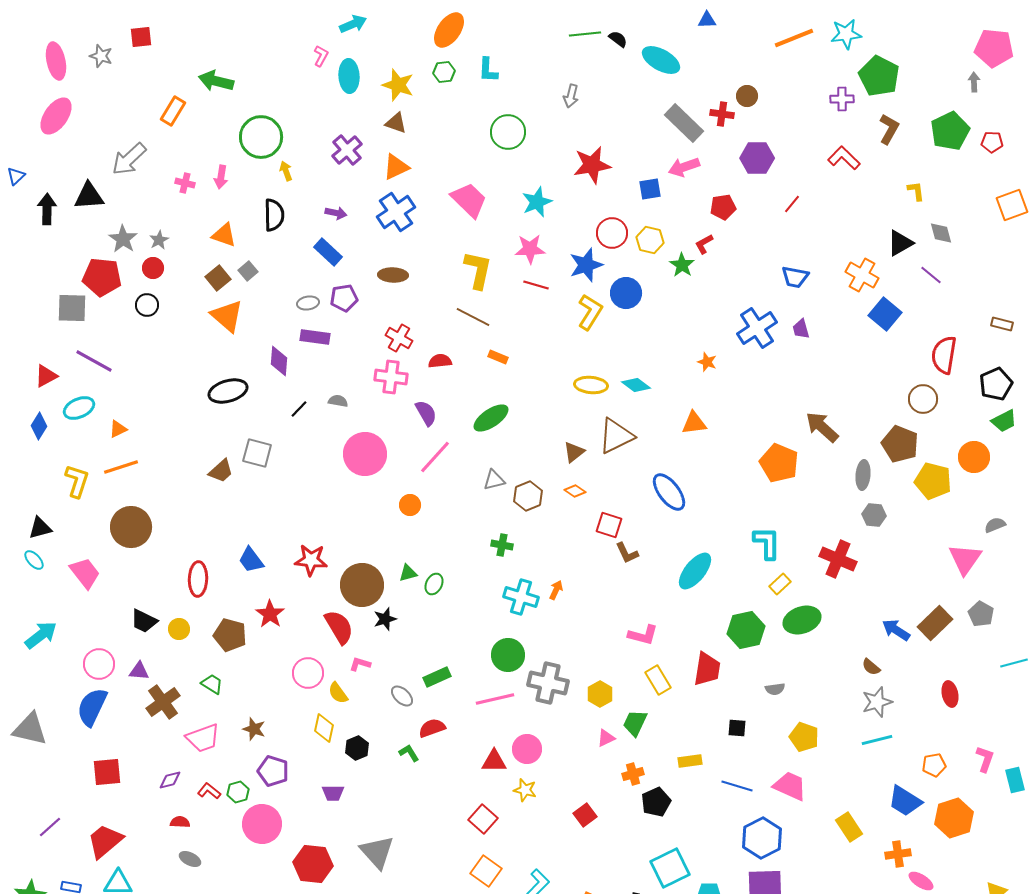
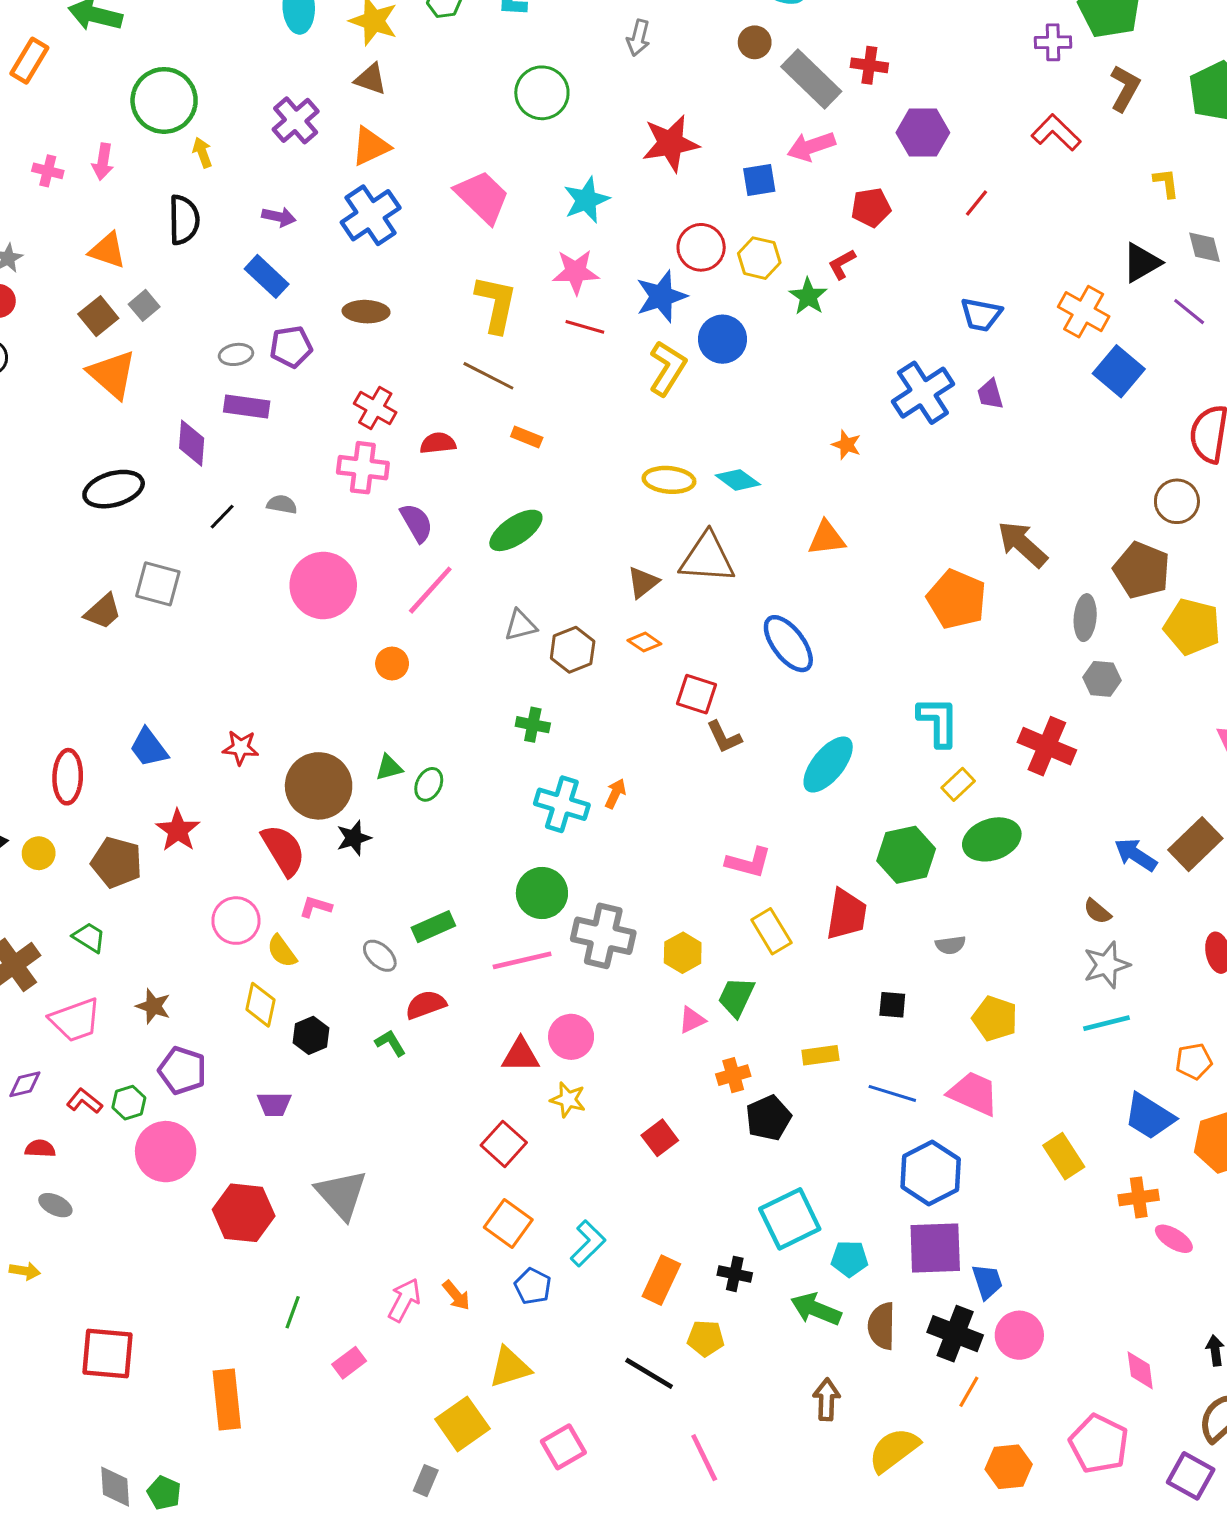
brown circle: (747, 96) -> (755, 42), moved
brown triangle: (616, 436) -> (707, 558), turned 30
red star: (311, 560) -> (241, 748), size x0.7

